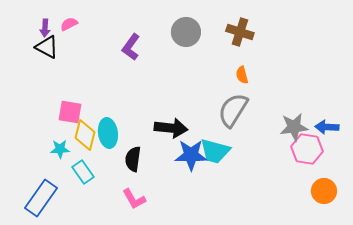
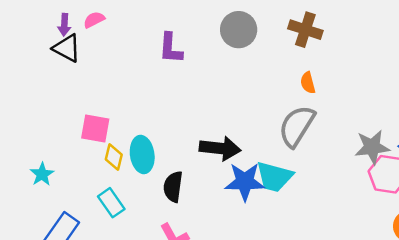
purple L-shape: (131, 47) -> (171, 48), turned -32
yellow diamond: (85, 135) -> (114, 157), size x0.7
cyan star: (60, 149) -> (42, 174), moved, turned -30

